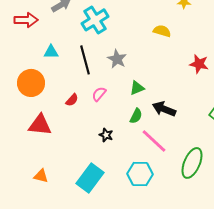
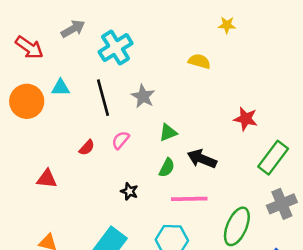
red arrow: (26, 20) -> (29, 48), turned 35
red star: (199, 64) -> (246, 119), moved
orange circle: (31, 83) -> (27, 101), moved
red triangle: (40, 125) -> (47, 179), size x0.7
pink line: (154, 141) -> (189, 199), turned -44

